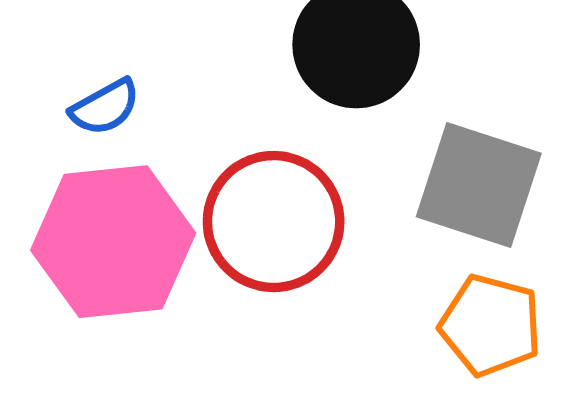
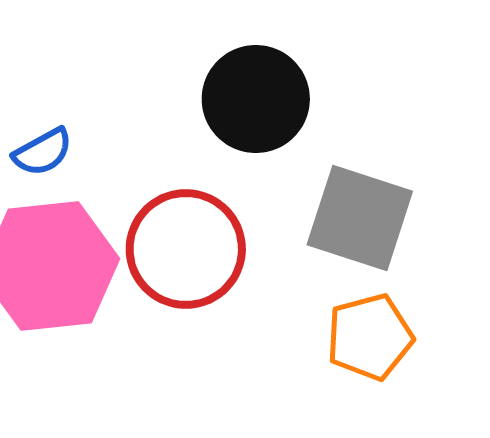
orange pentagon: (491, 325) -> (370, 337), turned -30

